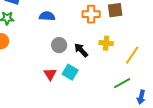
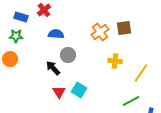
orange cross: (91, 14) -> (100, 32), turned -36
gray circle: (59, 45) -> (68, 55), moved
black arrow: (81, 50) -> (53, 68), moved

